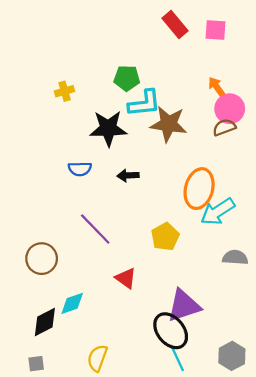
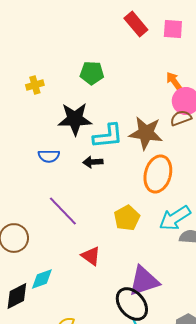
cyan L-shape: (144, 103) -> (108, 136), moved
brown star: (168, 124) -> (146, 133), moved
cyan arrow: (218, 212) -> (175, 218), moved

